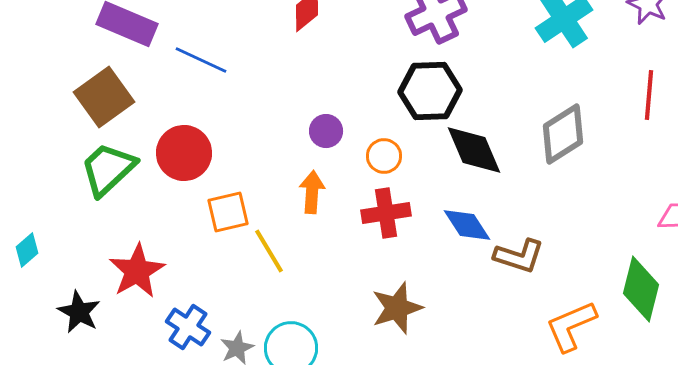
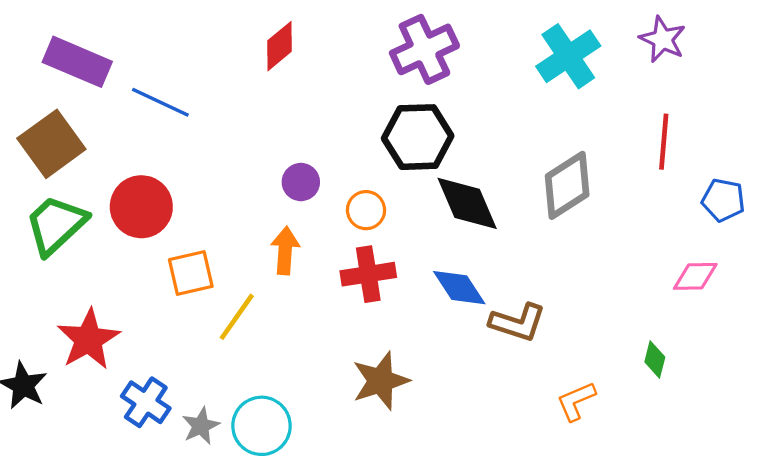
yellow line: (269, 251) -> (237, 317), turned 66
green diamond: (641, 289) -> (655, 360), size x0.5
orange L-shape: (571, 326) -> (576, 401), size x0.7

